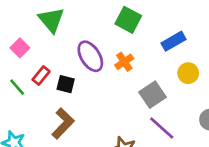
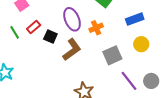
brown L-shape: (63, 123) -> (72, 50), moved
purple line: (162, 128) -> (129, 81), moved

